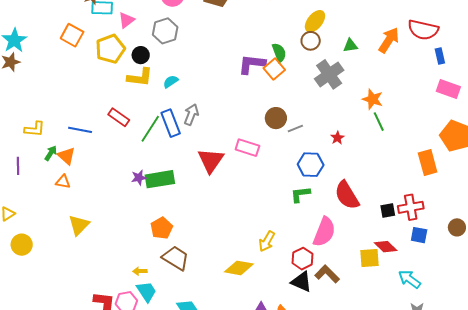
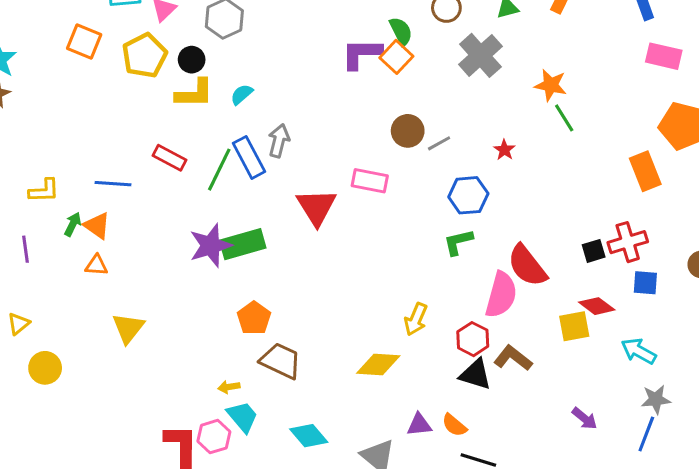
purple star: (139, 178) -> (211, 245), size x1.8
red semicircle: (347, 195) -> (527, 266), moved

